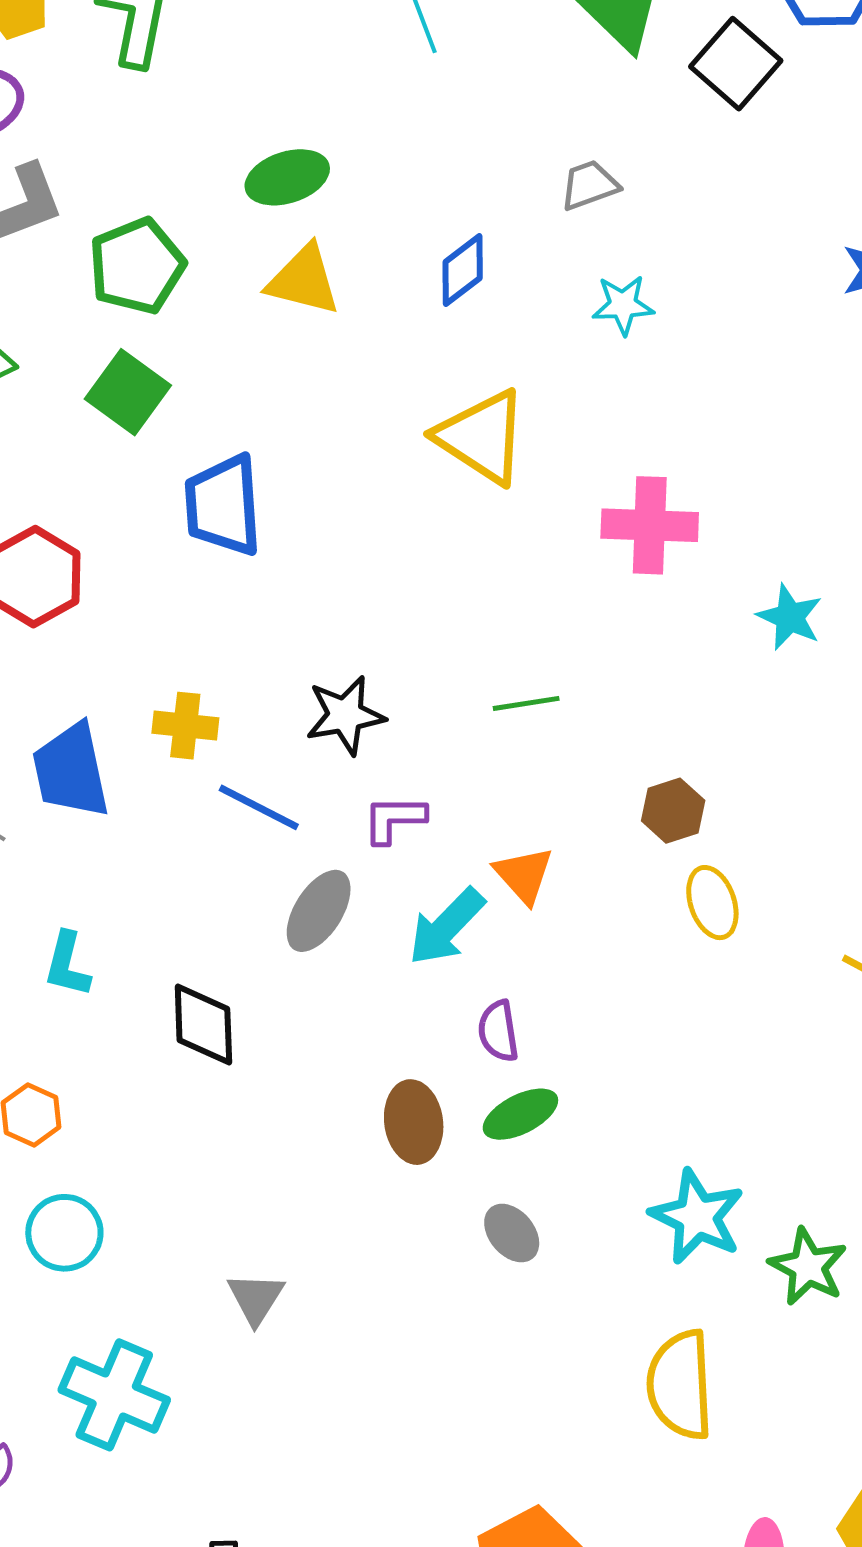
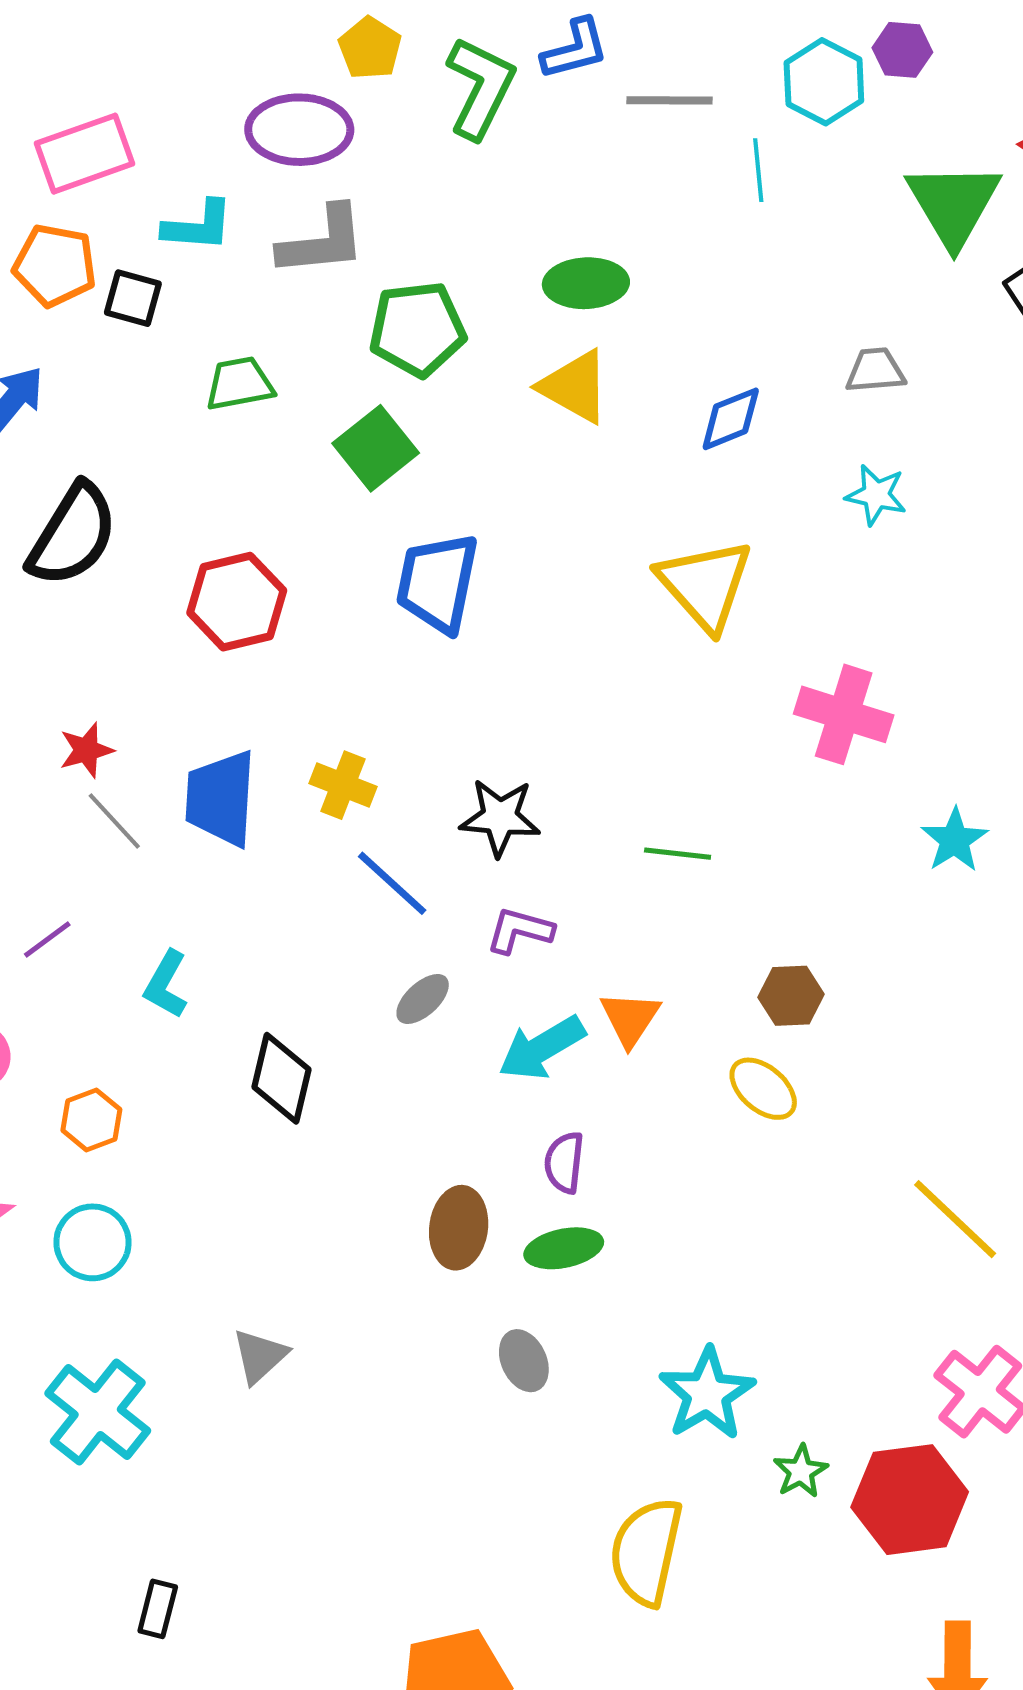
yellow ellipse: (712, 903) -> (763, 1089), moved, turned -46
gray ellipse: (319, 911) -> (423, 999), size x0.7
green star: (808, 1267) -> (801, 1471), size x0.7

